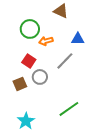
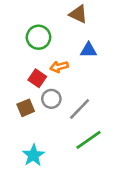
blue triangle: (78, 39) -> (89, 50), moved
orange arrow: (46, 41) -> (59, 67), moved
gray line: (65, 61) -> (80, 109), moved

